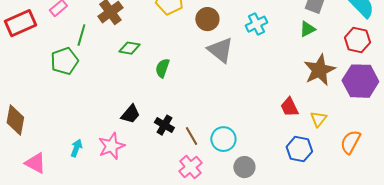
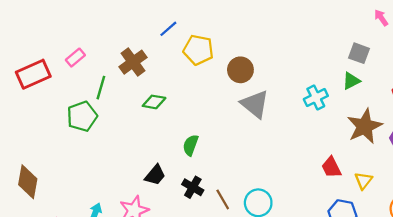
cyan cross: (256, 24) -> (316, 98), moved
green semicircle: (162, 68) -> (191, 145), moved

